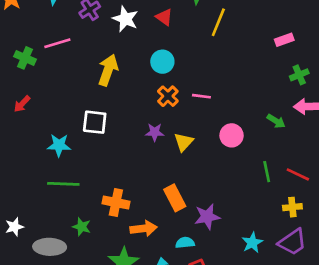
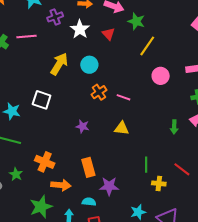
cyan circle: (162, 62) -> (89, 65), moved
green arrow: (276, 121) -> (174, 127), turned 48
purple star: (155, 132) -> (82, 126), moved
pink circle: (232, 135) -> (161, 76), moved
yellow triangle: (184, 142) -> (122, 128), moved, turned 42
green line: (267, 172) -> (146, 165), moved
yellow cross: (292, 207) -> (159, 184), moved

